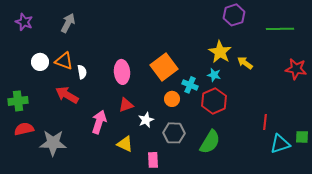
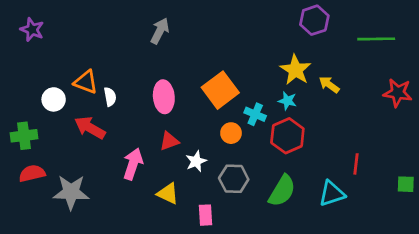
gray arrow: (68, 23) -> (160, 31), moved
white circle: (40, 62) -> (54, 99), moved
cyan triangle: (280, 144) -> (332, 194), moved

